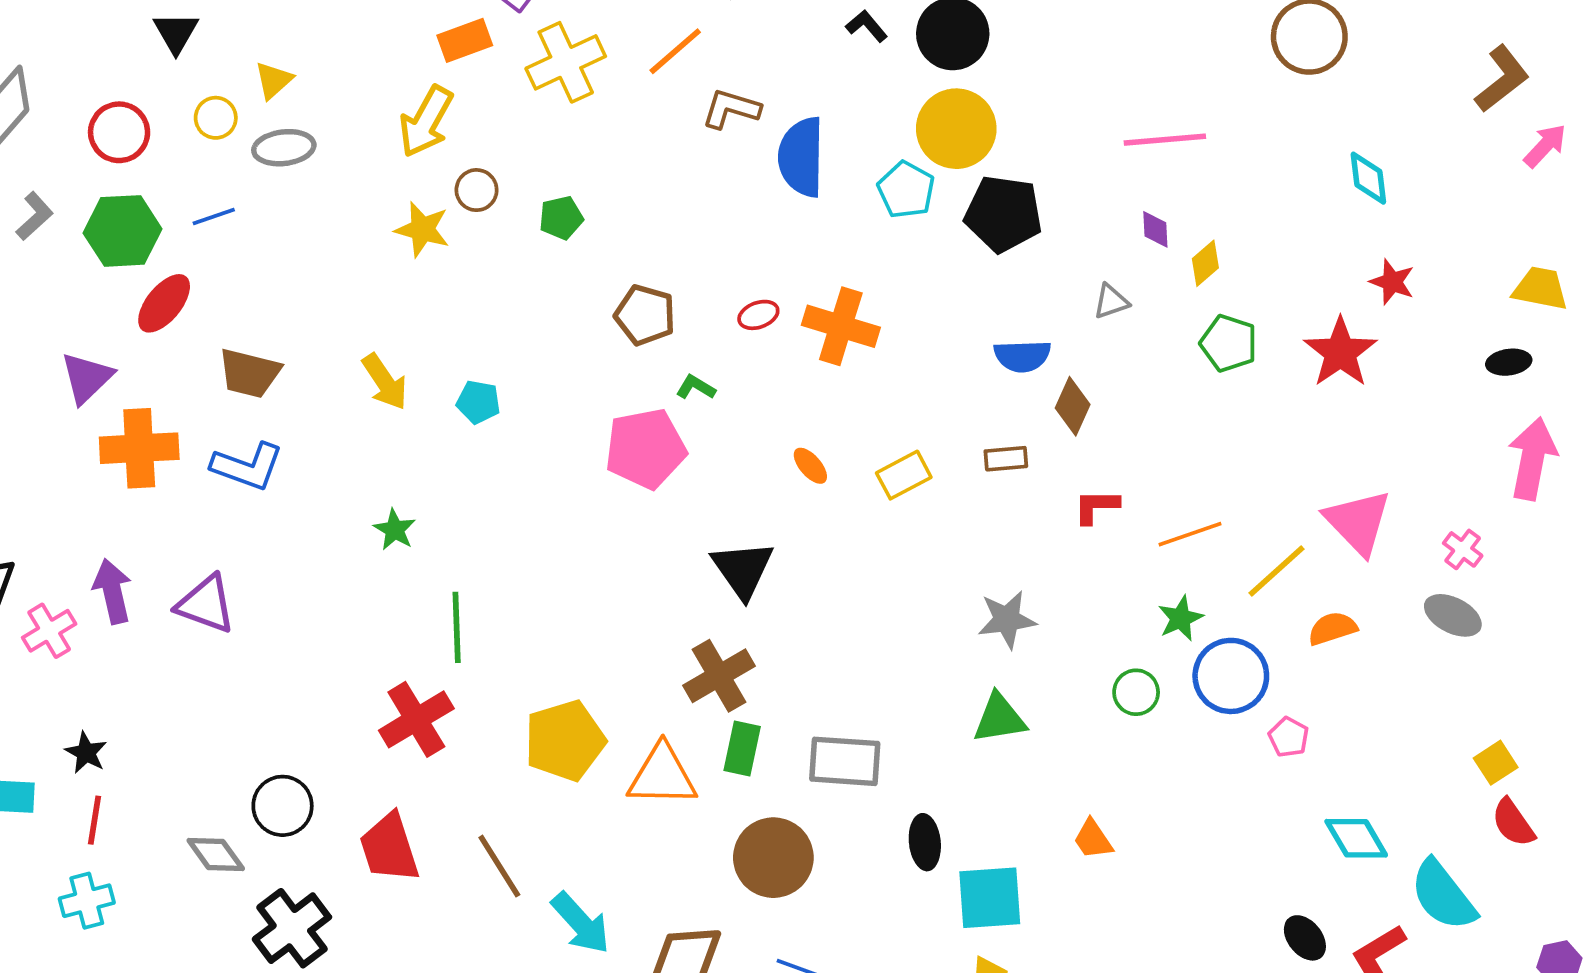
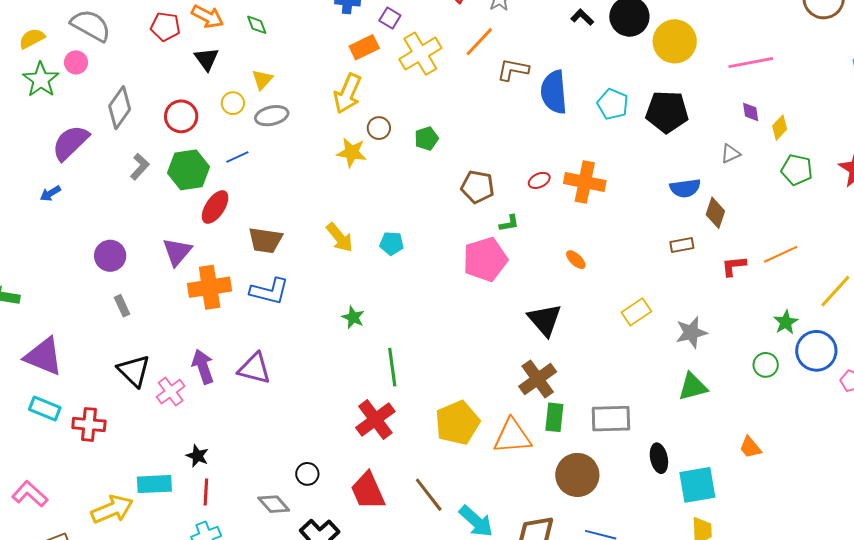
yellow circle: (956, 129) -> (675, 41), moved
green L-shape: (696, 387) -> (509, 223), turned 145
yellow rectangle: (904, 475) -> (636, 312), moved
orange line: (1190, 534) -> (781, 254), moved
black circle: (283, 806) -> (307, 474), size x0.7

